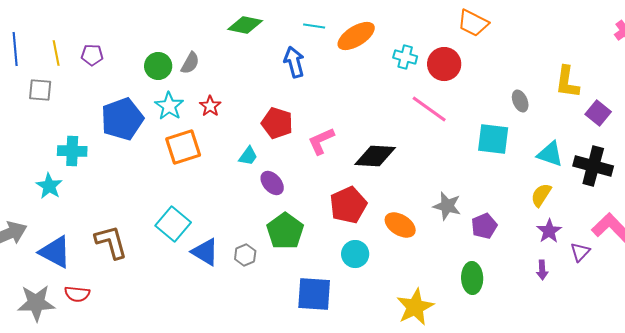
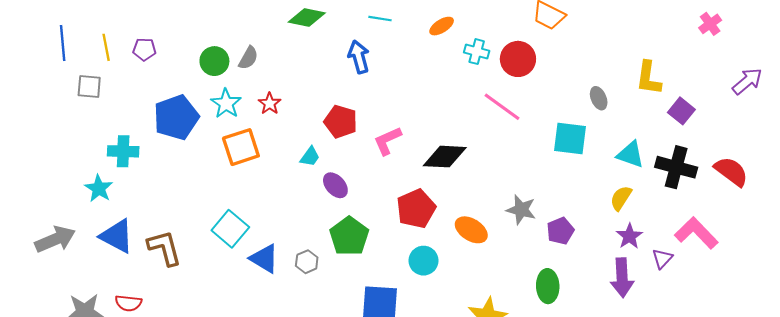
orange ellipse: (356, 36) -> (442, 26), moved, size x0.6
blue triangle: (55, 252) -> (117, 236), moved
purple arrow: (542, 270) -> (622, 278), size x1.8

